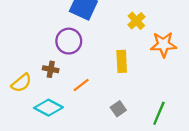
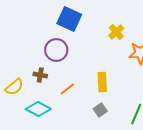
yellow rectangle: (122, 61) -> (102, 82), moved

